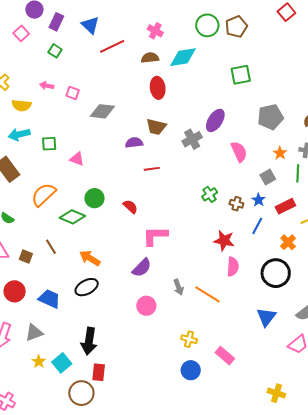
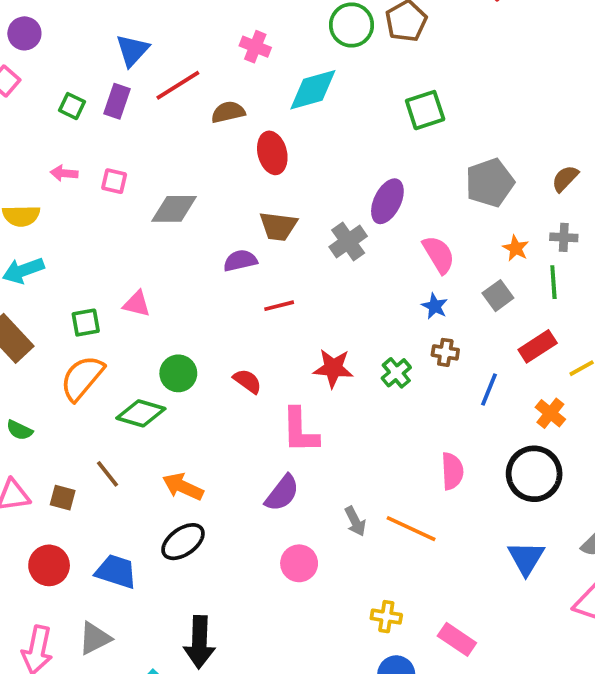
purple rectangle: (56, 22) -> (117, 101), moved
blue triangle: (90, 25) -> (132, 50), turned 36
brown semicircle: (150, 58) -> (228, 112), moved
green square: (49, 144) -> (86, 323), moved
green cross: (210, 194) -> (396, 373), moved
blue star: (258, 200) -> (435, 306), moved
pink L-shape: (155, 236) -> (300, 431), turned -84
red star: (224, 241) -> (333, 368), moved

